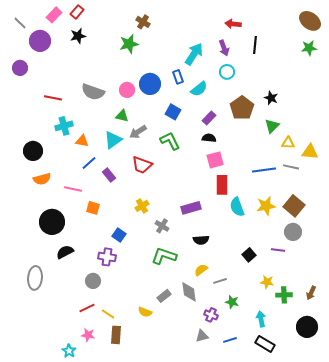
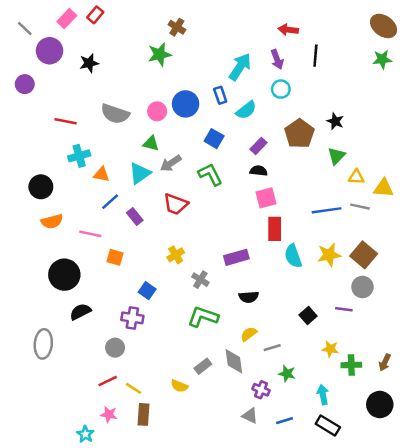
black star: (78, 36) -> (89, 63), moved
gray triangle: (202, 336) -> (250, 416), turned 40

